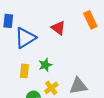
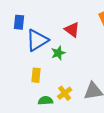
green star: (45, 65) -> (58, 53), moved

